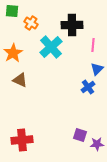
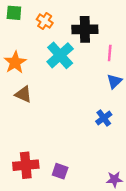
orange cross: (31, 23) -> (45, 21), moved
blue cross: (88, 87) -> (104, 118), moved
purple square: (80, 135) -> (60, 171), moved
purple star: (97, 144) -> (114, 179), moved

